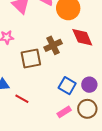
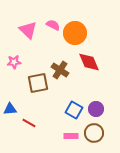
brown cross: (53, 45) -> (60, 70), turned -30
pink rectangle: (64, 112) -> (71, 136), turned 32

